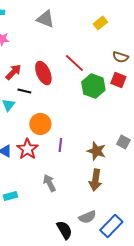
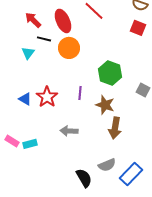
red arrow: (13, 72) -> (33, 20), turned -90
green hexagon: (93, 86) -> (110, 73), moved
orange circle: (40, 124) -> (69, 48), moved
brown star: (96, 151) -> (105, 105), moved
gray arrow: (49, 183) -> (69, 131), turned -60

